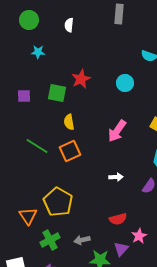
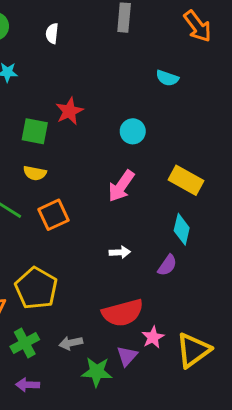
cyan circle: (125, 83) -> (133, 131), moved
yellow semicircle: (69, 122) -> (35, 173), moved, turned -70
red semicircle: (118, 219) -> (123, 313), size x1.6

